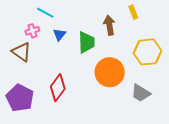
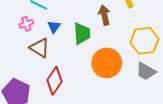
brown triangle: (21, 52) -> (40, 48), moved
gray trapezoid: (141, 93) -> (146, 71), moved

